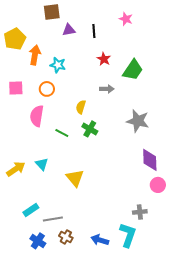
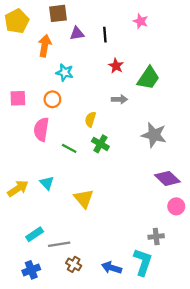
yellow pentagon: (15, 39) -> (17, 21), moved
orange arrow: (35, 55) -> (45, 46), moved
purple diamond: (150, 160) -> (167, 178), turned -45
blue cross: (38, 241) -> (31, 270), moved, turned 35

